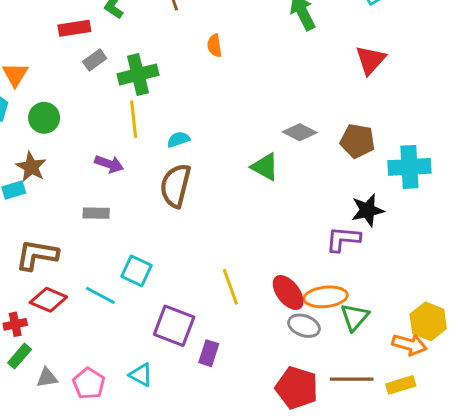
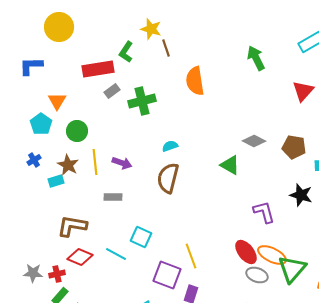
red rectangle: (74, 28) -> (98, 69), size x1.4
orange semicircle: (214, 46) -> (195, 81), size x1.8
yellow line: (134, 119) -> (95, 162), moved
black star: (368, 210) -> (301, 195), turned 30
purple L-shape: (343, 239) -> (264, 212), moved, turned 70
yellow line: (230, 287) -> (191, 256), moved
orange ellipse: (326, 297) -> (272, 255), turned 32
green triangle: (355, 317) -> (292, 269), size x1.4

